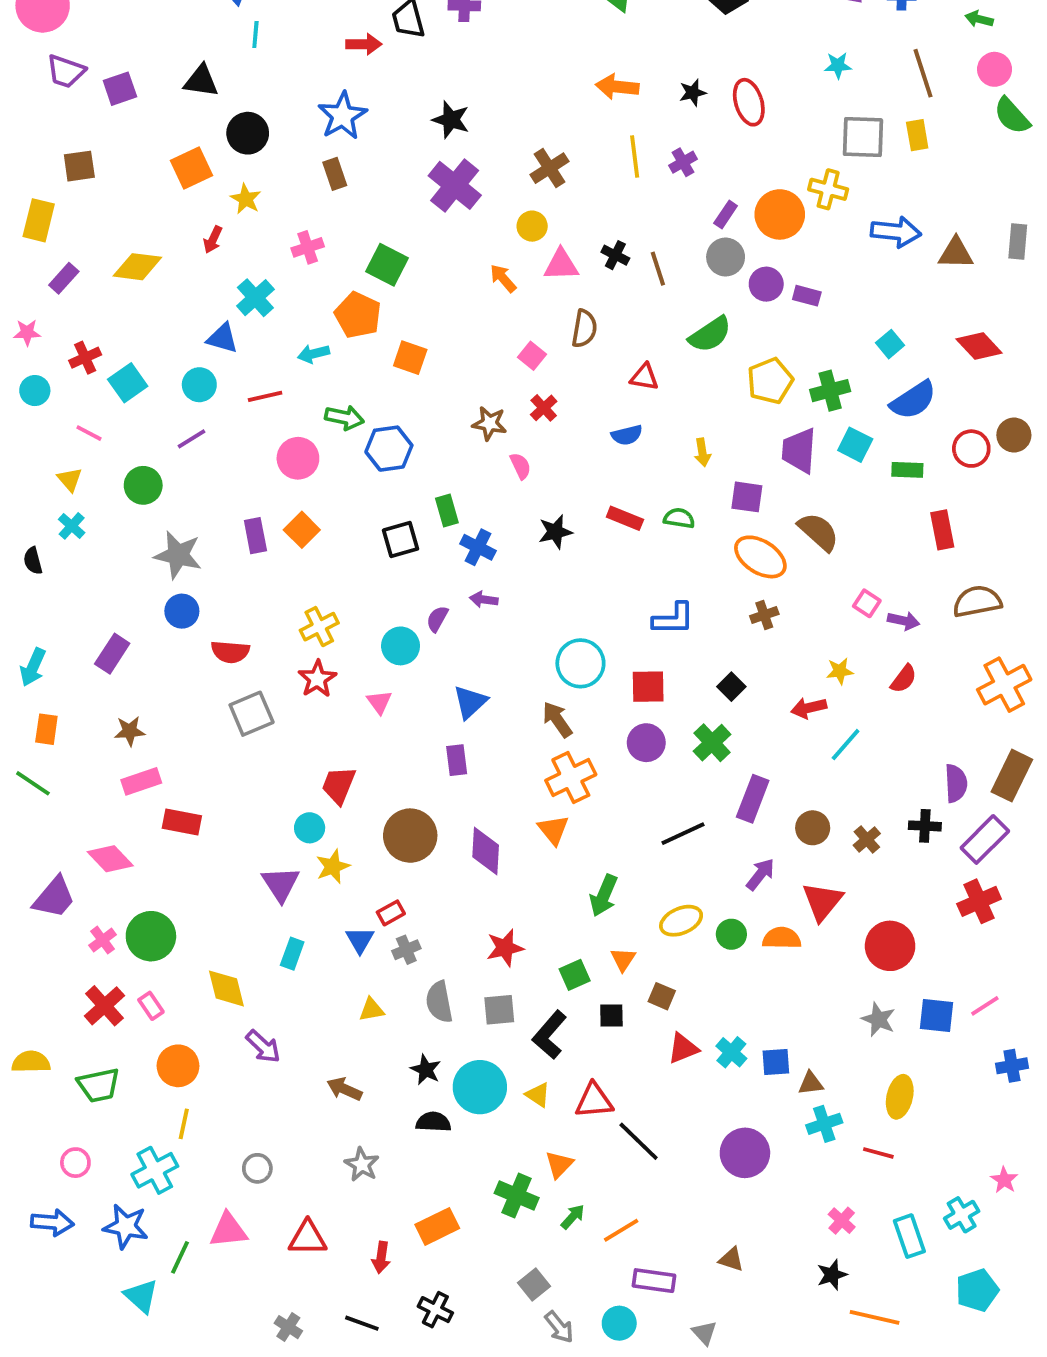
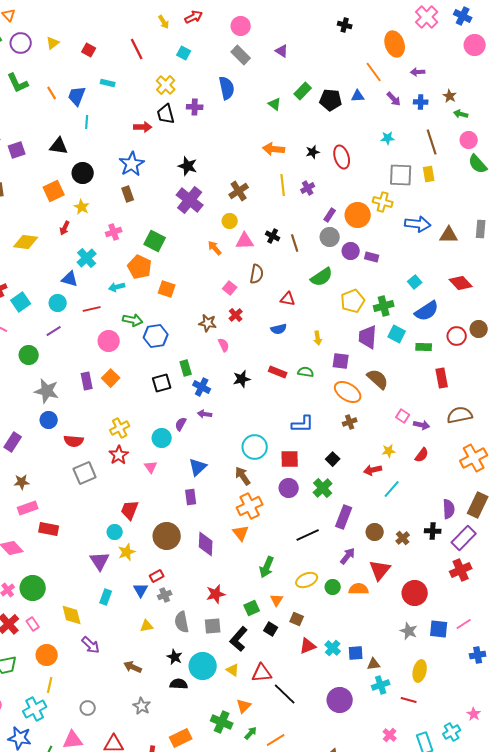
black square: (611, 1016) -> (271, 629), turned 32

